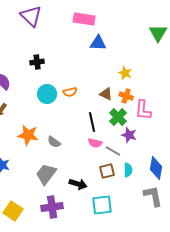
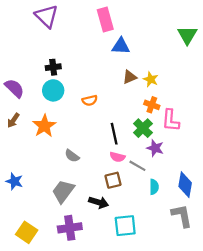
pink rectangle: (84, 19) -> (105, 20), turned 65
cyan circle: (47, 94) -> (53, 90), moved
brown triangle: (106, 94) -> (130, 77), moved, turned -48
orange star: (28, 135) -> (44, 126), moved, turned 30
brown square: (107, 171) -> (113, 180), moved

